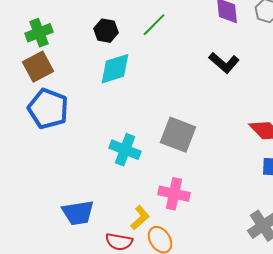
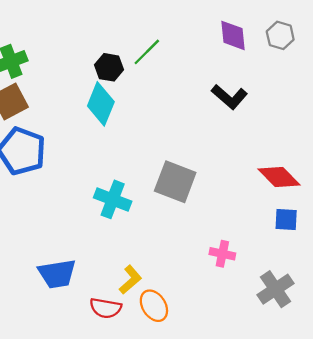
black hexagon: (106, 31) -> (109, 67), moved
cyan diamond: (115, 69) -> (101, 104), turned -51
pink cross: (174, 194) -> (222, 254), moved, size x0.7

